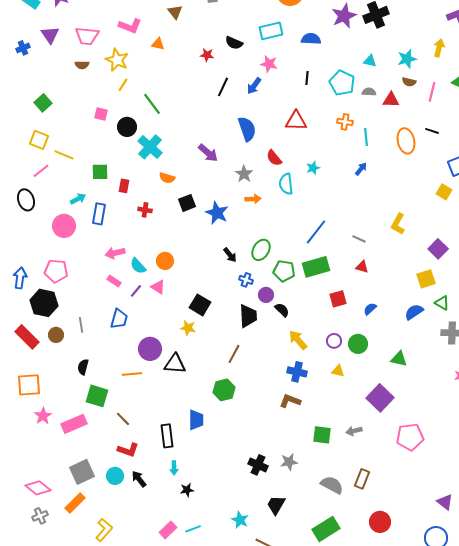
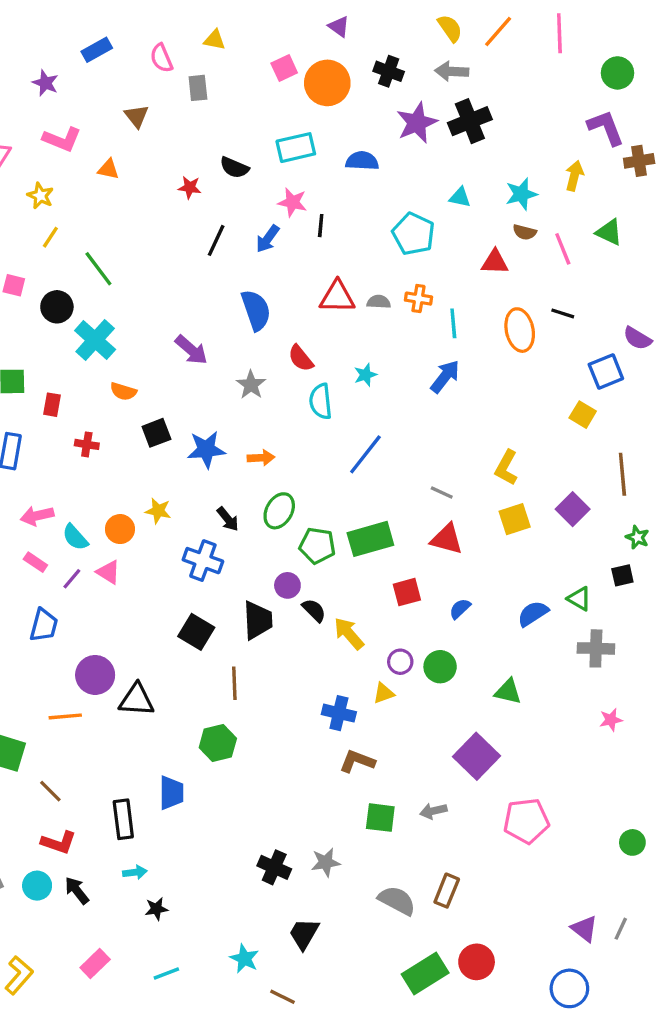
yellow star: (117, 60) -> (40, 196), size x0.7
black line: (307, 78) -> (321, 226), moved
gray semicircle: (369, 92) -> (379, 302), moved
pink line: (432, 92) -> (563, 249), turned -36
blue arrow: (361, 169) -> (445, 376), size x1.5
orange arrow: (253, 199) -> (261, 458), moved
blue star: (217, 213) -> (206, 449), turned -30
blue line: (316, 232) -> (365, 454), moved
red triangle: (362, 267) -> (447, 539), size x1.5
yellow square: (426, 279) -> (515, 519), moved
blue cross: (246, 280) -> (203, 561), moved, size x1.6
black square: (200, 305) -> (196, 632), moved
yellow star: (188, 328) -> (158, 511), moved
yellow arrow: (298, 340) -> (349, 634), moved
brown line: (234, 354) -> (234, 683), turned -30
yellow triangle: (338, 371) -> (384, 693), moved, turned -32
brown L-shape: (290, 401) -> (357, 761), moved
cyan arrow: (174, 468) -> (135, 872), turned -96
green rectangle: (326, 529) -> (425, 973), moved
pink rectangle: (168, 530) -> (95, 964), moved

